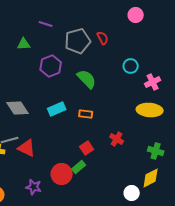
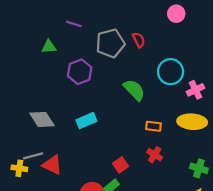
cyan circle: (131, 66) -> (171, 72), size x1.5
green semicircle: (87, 79) -> (134, 90), moved
orange rectangle: (86, 114) -> (153, 126), moved

